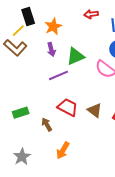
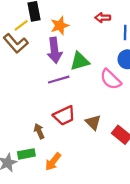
purple arrow: (51, 49) -> (55, 50), size x1.6
red trapezoid: (68, 107) -> (64, 116), turned 120
green rectangle: (21, 113) -> (26, 154), moved

